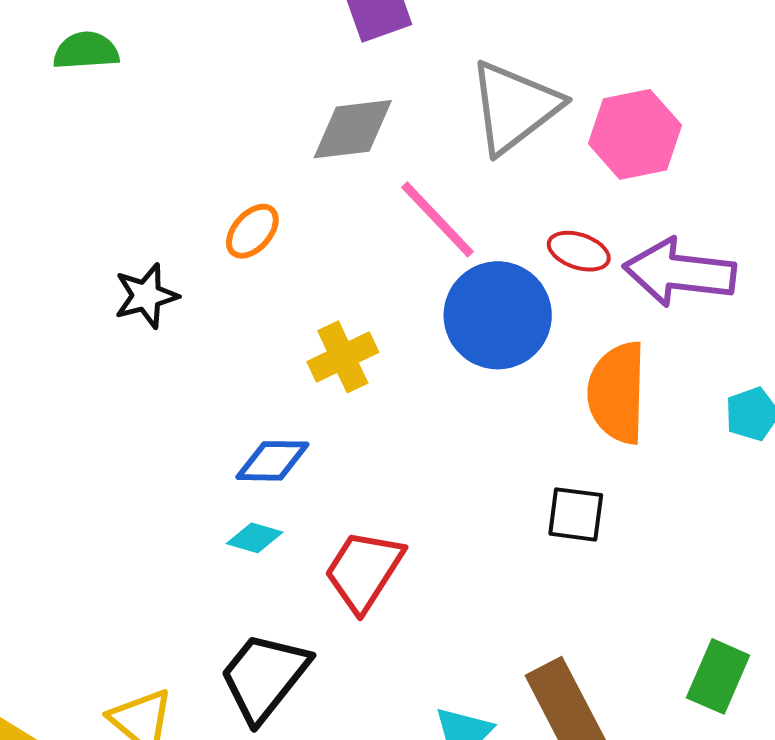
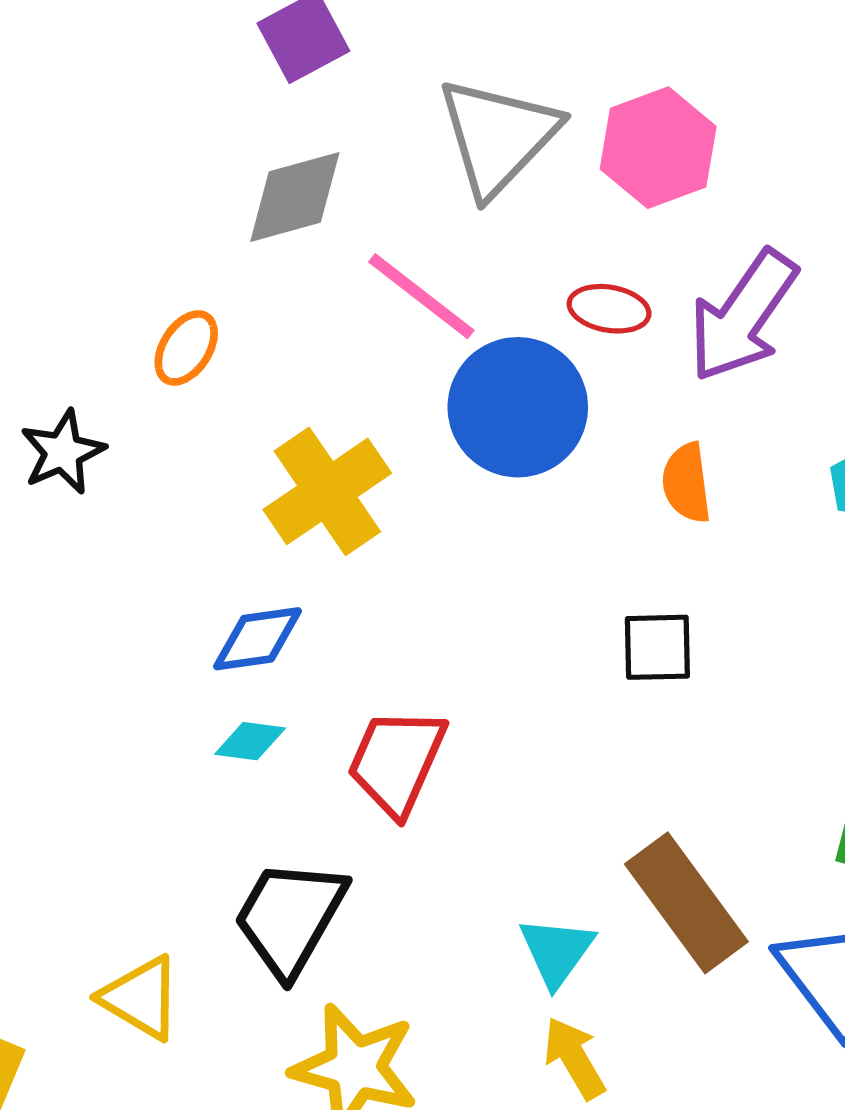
purple arrow: (680, 272) -> (743, 316), turned -53
yellow cross: (343, 357) -> (327, 491), size x1.4
orange semicircle: (617, 393) -> (687, 483), size x0.6

